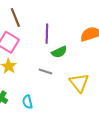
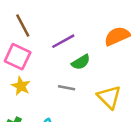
purple line: (47, 34) -> (63, 41), turned 66

